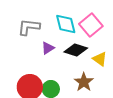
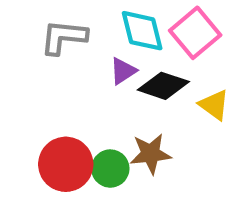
purple triangle: (48, 48) -> (123, 71), moved
brown star: (84, 82) -> (151, 154), moved, turned 30

